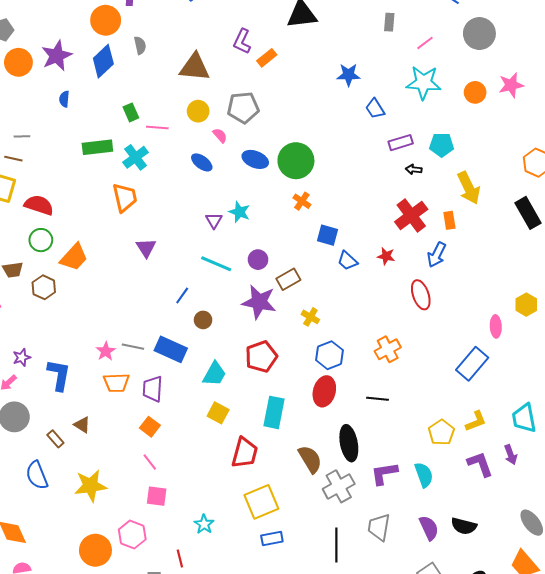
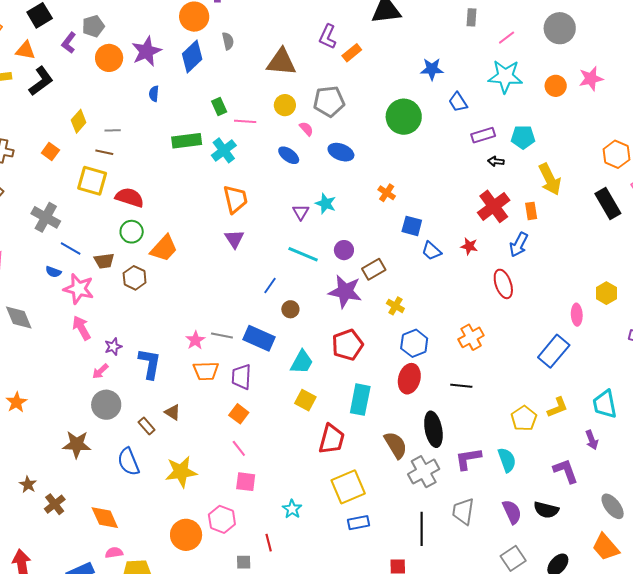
green circle: (296, 161) -> (404, 117), moved
orange trapezoid: (125, 198) -> (235, 199), moved
purple L-shape: (480, 464) -> (566, 471), moved

